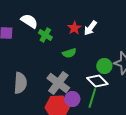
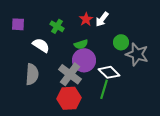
white semicircle: (29, 21) -> (41, 45), moved
green circle: (104, 66) -> (121, 42), moved
purple circle: (72, 99) -> (84, 60), moved, size x1.5

